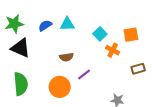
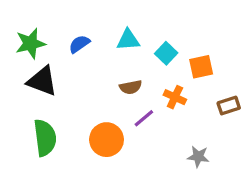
cyan triangle: (67, 24) -> (128, 40), moved
orange square: (131, 35) -> (201, 67), moved
orange cross: (113, 50) -> (175, 97), moved
brown semicircle: (66, 57) -> (131, 87), moved

